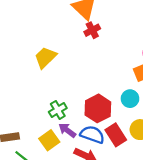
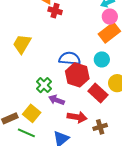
red cross: (92, 30) -> (55, 11), turned -32
blue semicircle: (92, 135) -> (70, 59), moved
yellow square: (49, 140) -> (32, 113), moved

